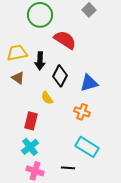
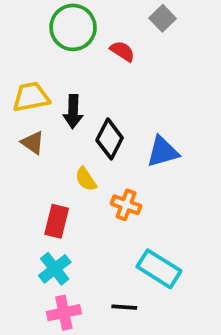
red semicircle: (65, 40) -> (122, 51), moved, size x0.6
orange cross: (82, 112) -> (126, 205), moved
pink cross: (35, 171) -> (64, 313), turned -30

